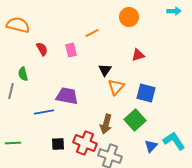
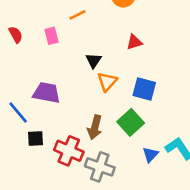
blue line: (44, 112) -> (18, 113), turned 60
black square: (58, 144) -> (35, 138), moved

